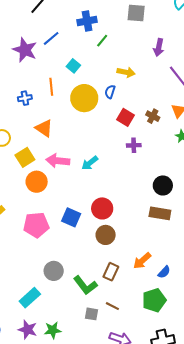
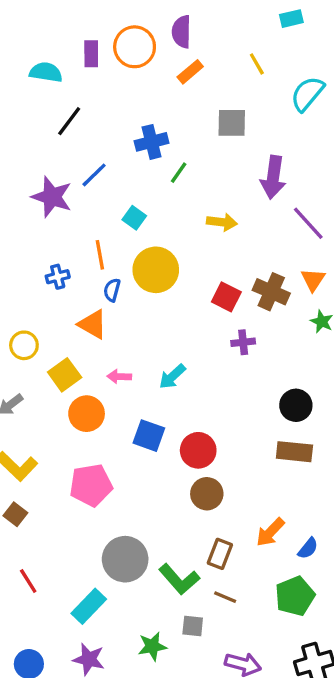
purple arrow: (159, 47) -> (273, 177), size x1.4
blue semicircle: (110, 92) -> (112, 290), moved
brown cross: (153, 116) -> (271, 292), size x1.5
pink arrow: (58, 161) -> (119, 377), size x0.6
blue square: (71, 217) -> (149, 436), moved
gray circle: (54, 271) -> (125, 559), size x1.4
brown line: (112, 306) -> (225, 597), moved
green star: (53, 330) -> (152, 646), moved

